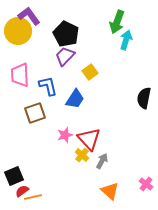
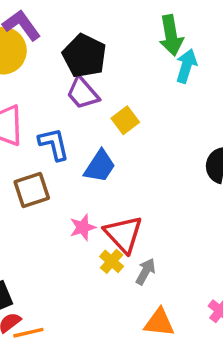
green arrow: (117, 22) -> (171, 35), turned -30
purple trapezoid: (65, 56) -> (83, 93), turned -85
orange triangle: (110, 191) -> (159, 323), turned -36

